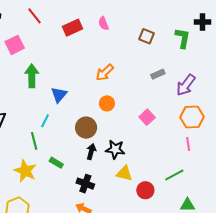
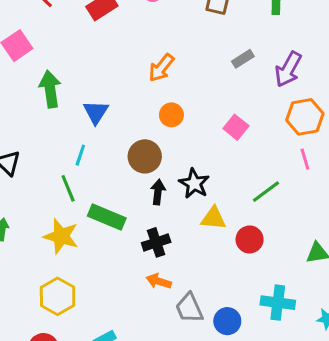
black star: (115, 149) -> (194, 184), turned 30
green rectangle: (56, 163) -> (107, 217), size x1.6
green line: (174, 175) -> (266, 192), moved
black cross: (85, 184) -> (156, 242), turned -30

